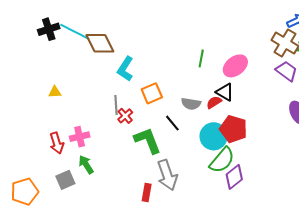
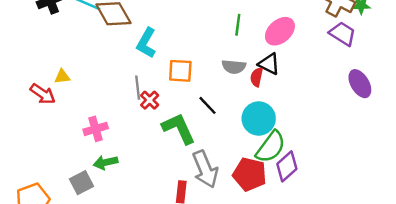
orange square: (152, 93) -> (180, 71), turned 30
red semicircle: (214, 102) -> (257, 77), turned -42
gray semicircle: (191, 104) -> (234, 67), moved
red pentagon: (233, 129) -> (250, 174), moved
red arrow: (57, 143) -> (43, 94), moved, turned -35
green arrow: (86, 165) -> (106, 162), turned -66

